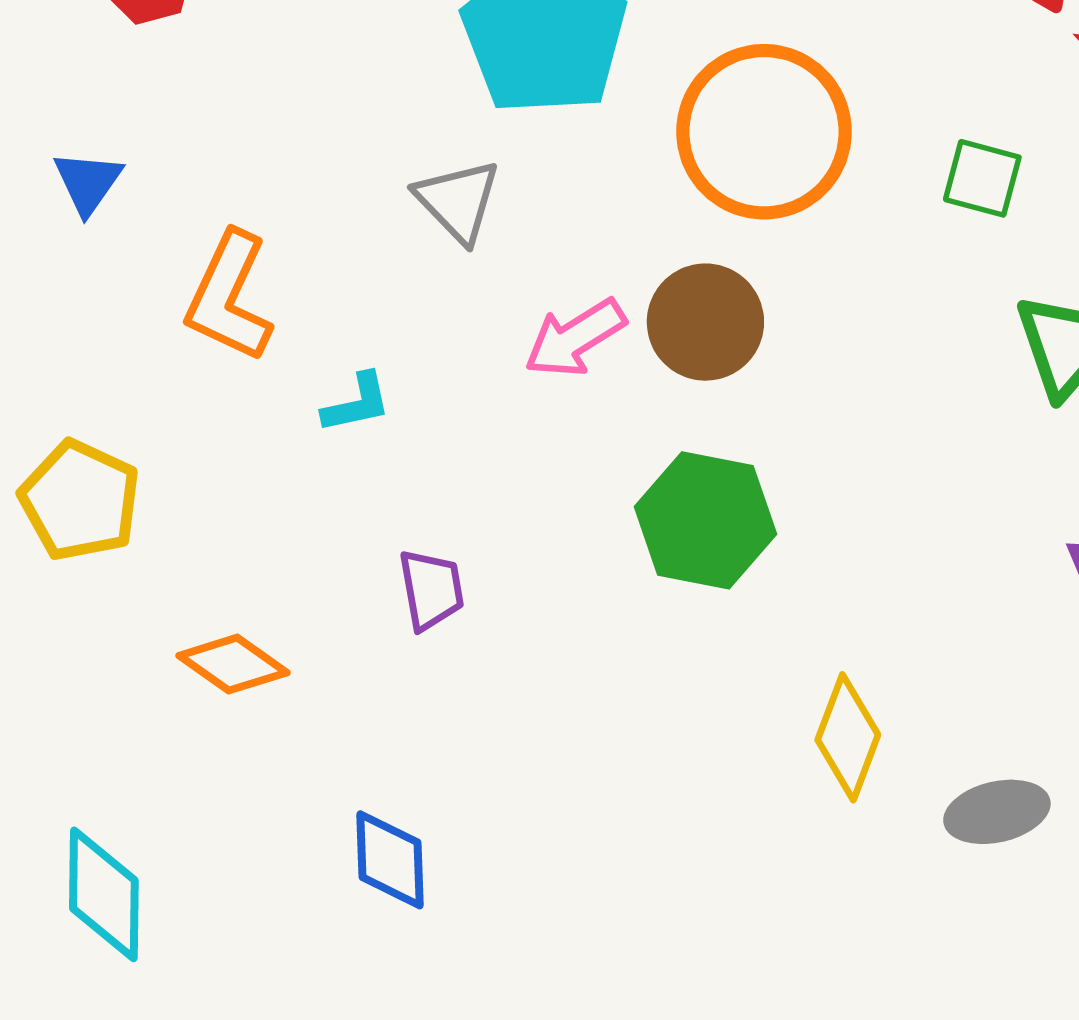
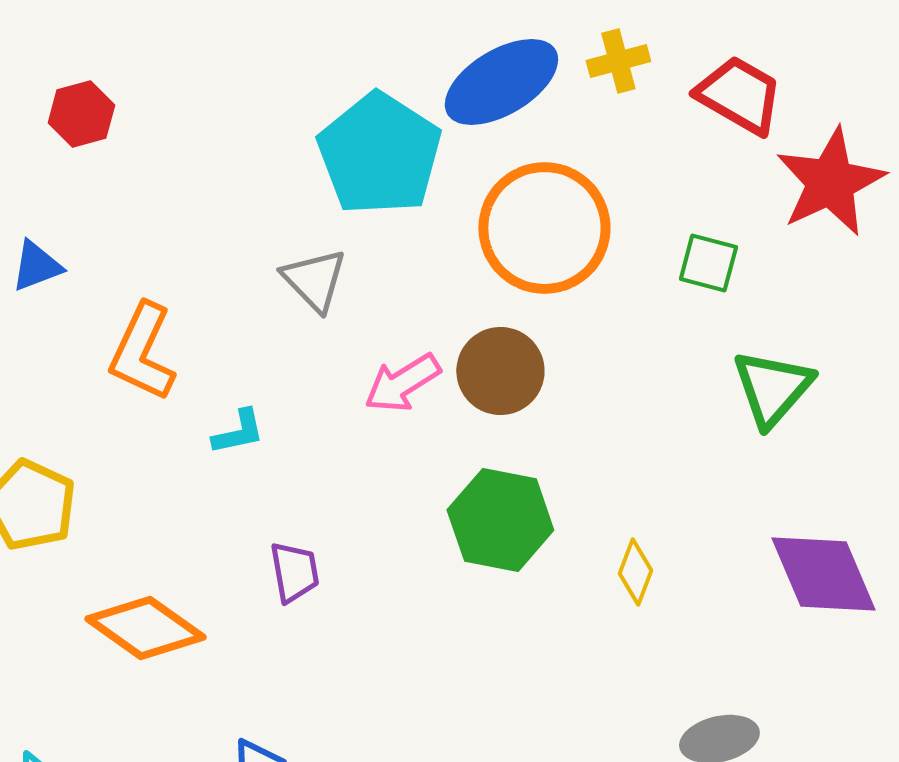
blue triangle: (88, 182) -> (36, 266), turned 34
orange diamond: (233, 664) -> (145, 628), size x1.4
yellow diamond: (848, 737) -> (635, 572), moved, size x0.7

